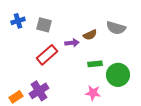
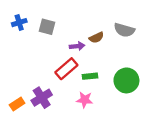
red rectangle: (47, 55) -> (66, 69), moved
green rectangle: (95, 64) -> (90, 76), moved
pink star: (93, 93) -> (85, 100), moved

